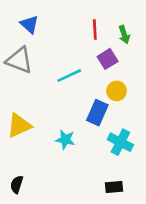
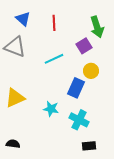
red line: (95, 29) -> (54, 23), moved
green arrow: (124, 35) -> (97, 27), size x1.5
cyan cross: (120, 142) -> (79, 120), moved
black semicircle: (17, 184) -> (13, 144), turned 80

